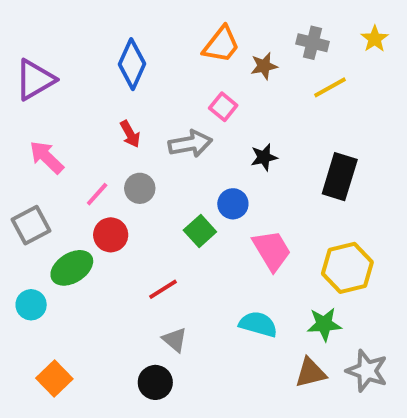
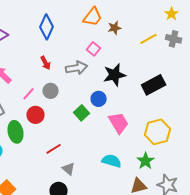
gray cross: (313, 43) -> (174, 39), moved
black star: (264, 157) -> (115, 75), size x1.6
black rectangle: (340, 177) -> (154, 85), turned 45
green ellipse: (72, 268) -> (16, 132), turned -70
red line: (163, 289) -> (54, 149), moved
green star: (324, 324) -> (146, 161), turned -30

